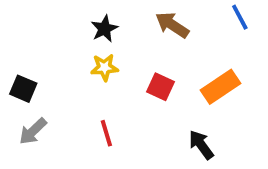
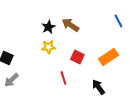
brown arrow: (172, 25) -> (70, 25), moved
red line: (106, 133) -> (63, 78), moved

